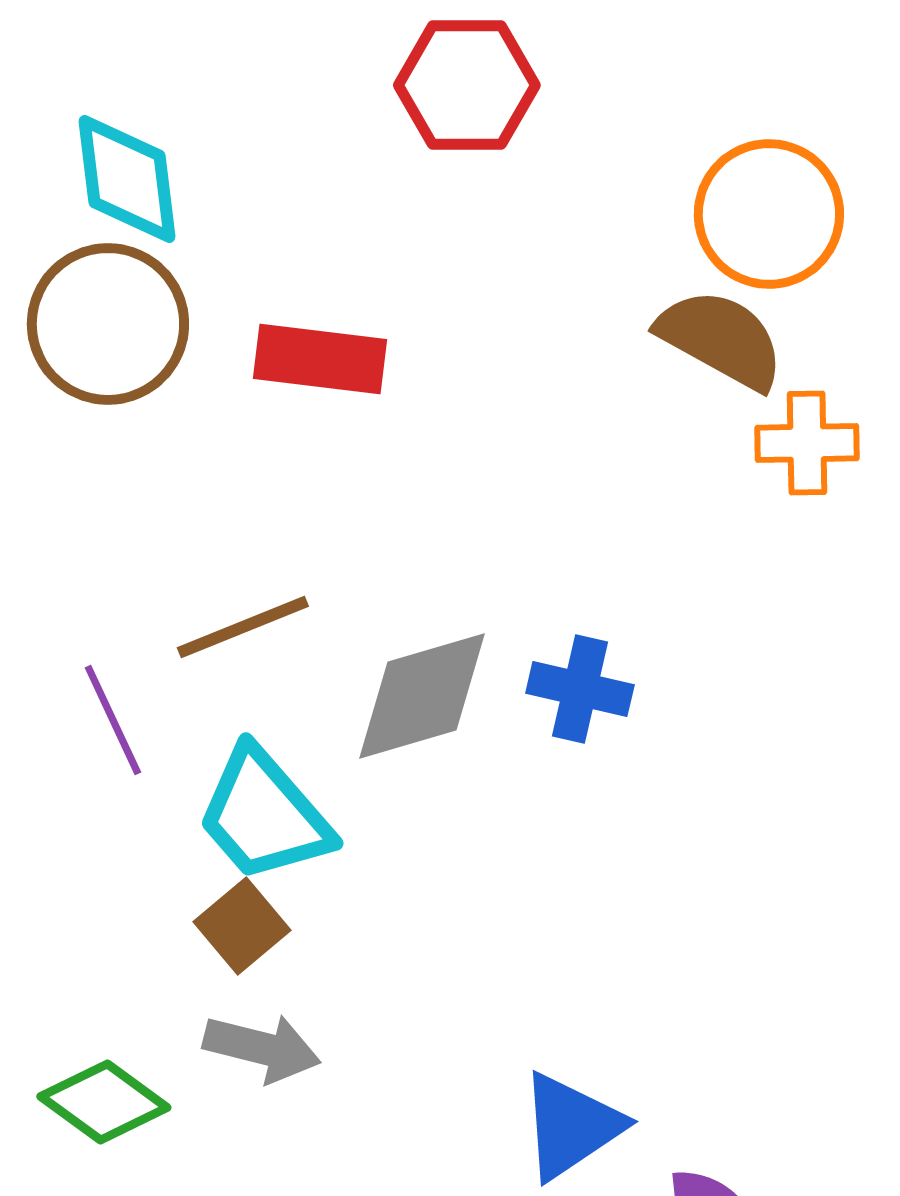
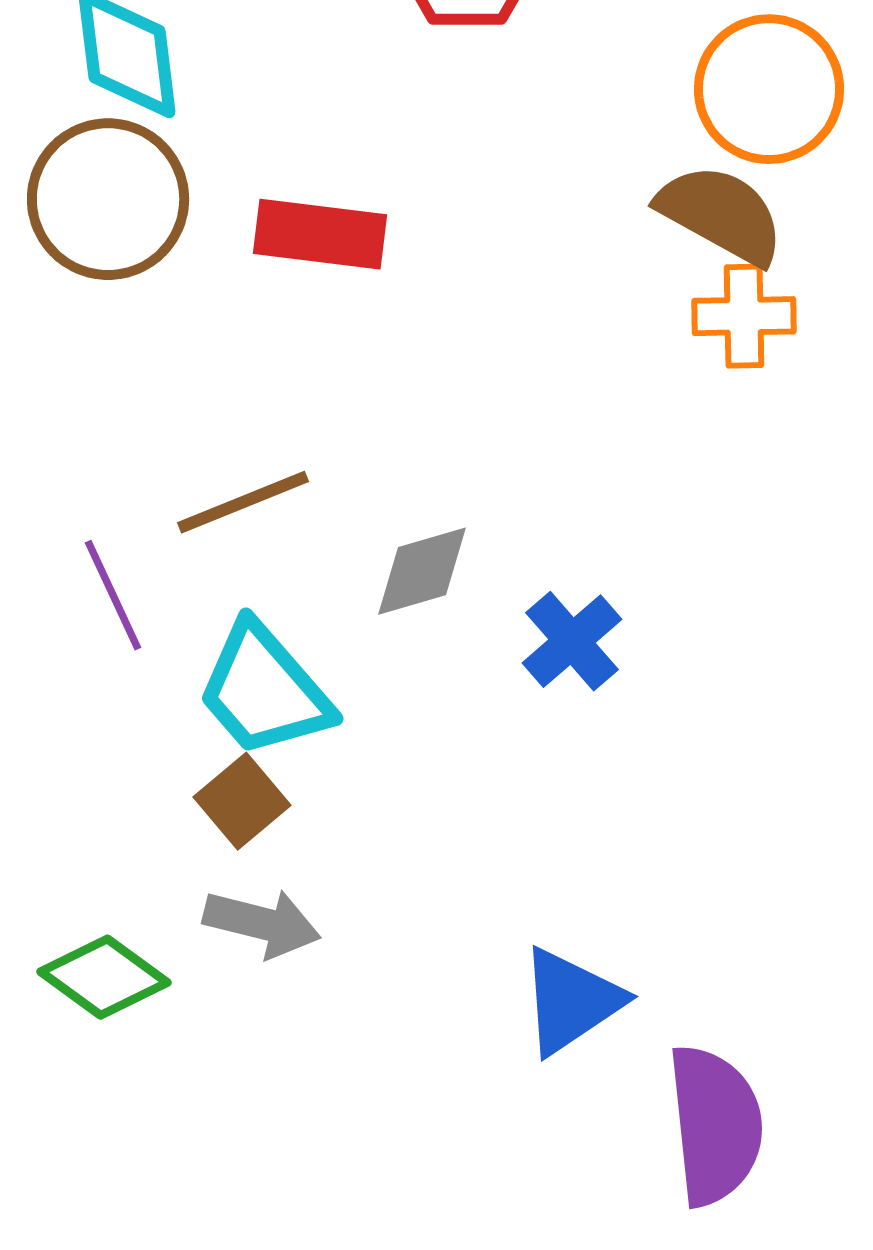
orange cross: (807, 443) -> (744, 316), moved
blue cross: (580, 689) -> (572, 641), moved, turned 36
gray diamond: (422, 696) -> (422, 571), size x0.7

